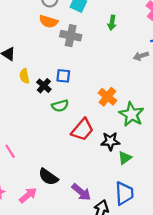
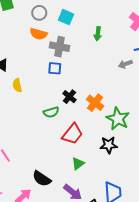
blue square: (63, 76) -> (55, 68), moved
black cross: (44, 86) -> (69, 97), moved
black star: (110, 141) -> (109, 145), moved
green triangle: (125, 158) -> (78, 164), moved

